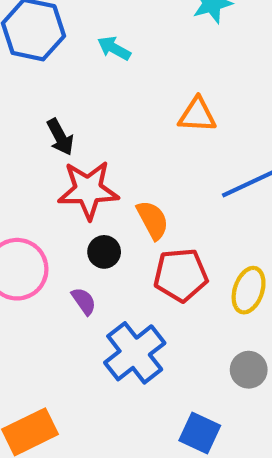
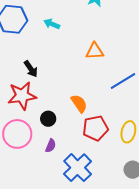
red star: (88, 190) -> (22, 96), moved
black circle: (104, 252) -> (48, 119), moved
purple semicircle: (84, 301) -> (51, 146), turned 64

